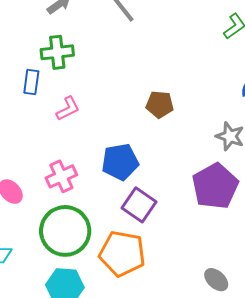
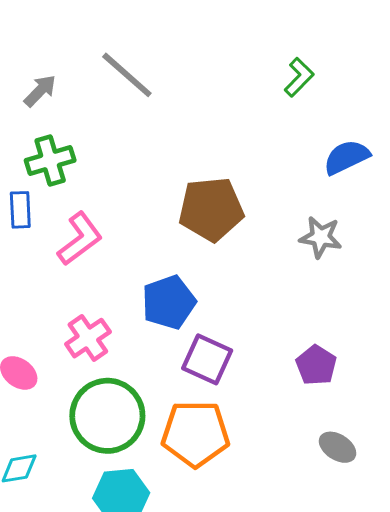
brown pentagon: (160, 104) -> (211, 209), size x1.6
pink L-shape: (68, 109) -> (80, 239), size x1.4
purple pentagon: (215, 186) -> (316, 365), moved, size x0.6

